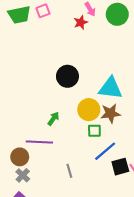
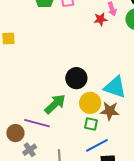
black circle: (67, 76) -> (76, 78), moved
green arrow: (53, 119) -> (55, 104), size x1.6
gray cross: (23, 175) -> (30, 150), moved

